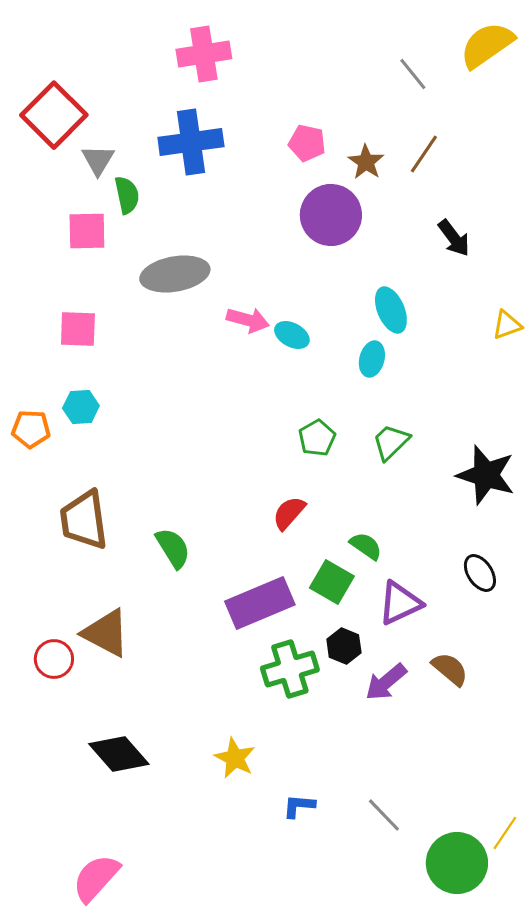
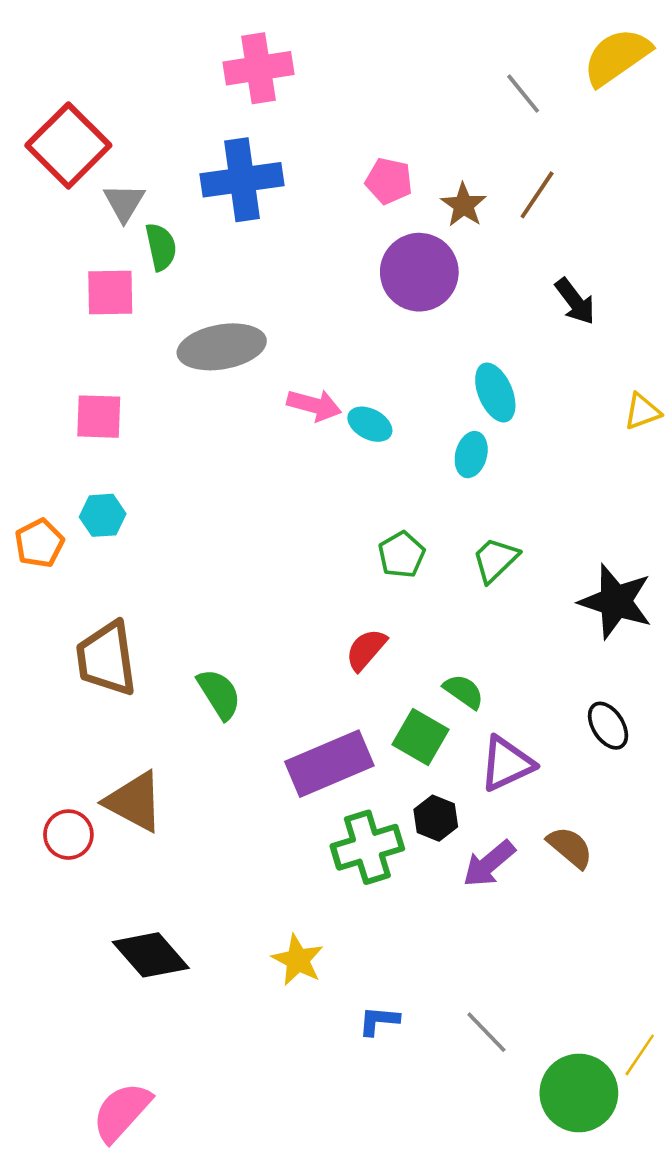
orange pentagon: (31, 429) -> (39, 543), turned -30

